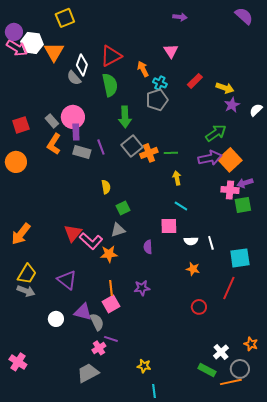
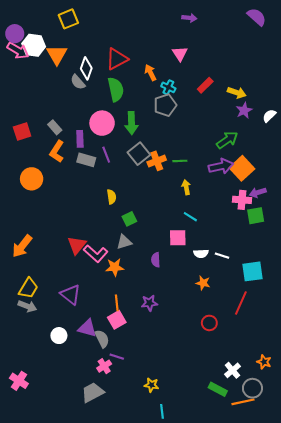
pink circle: (73, 117) -> (102, 123), moved
orange circle: (16, 162) -> (32, 179), moved
white line: (211, 243) -> (222, 256), turned -56

